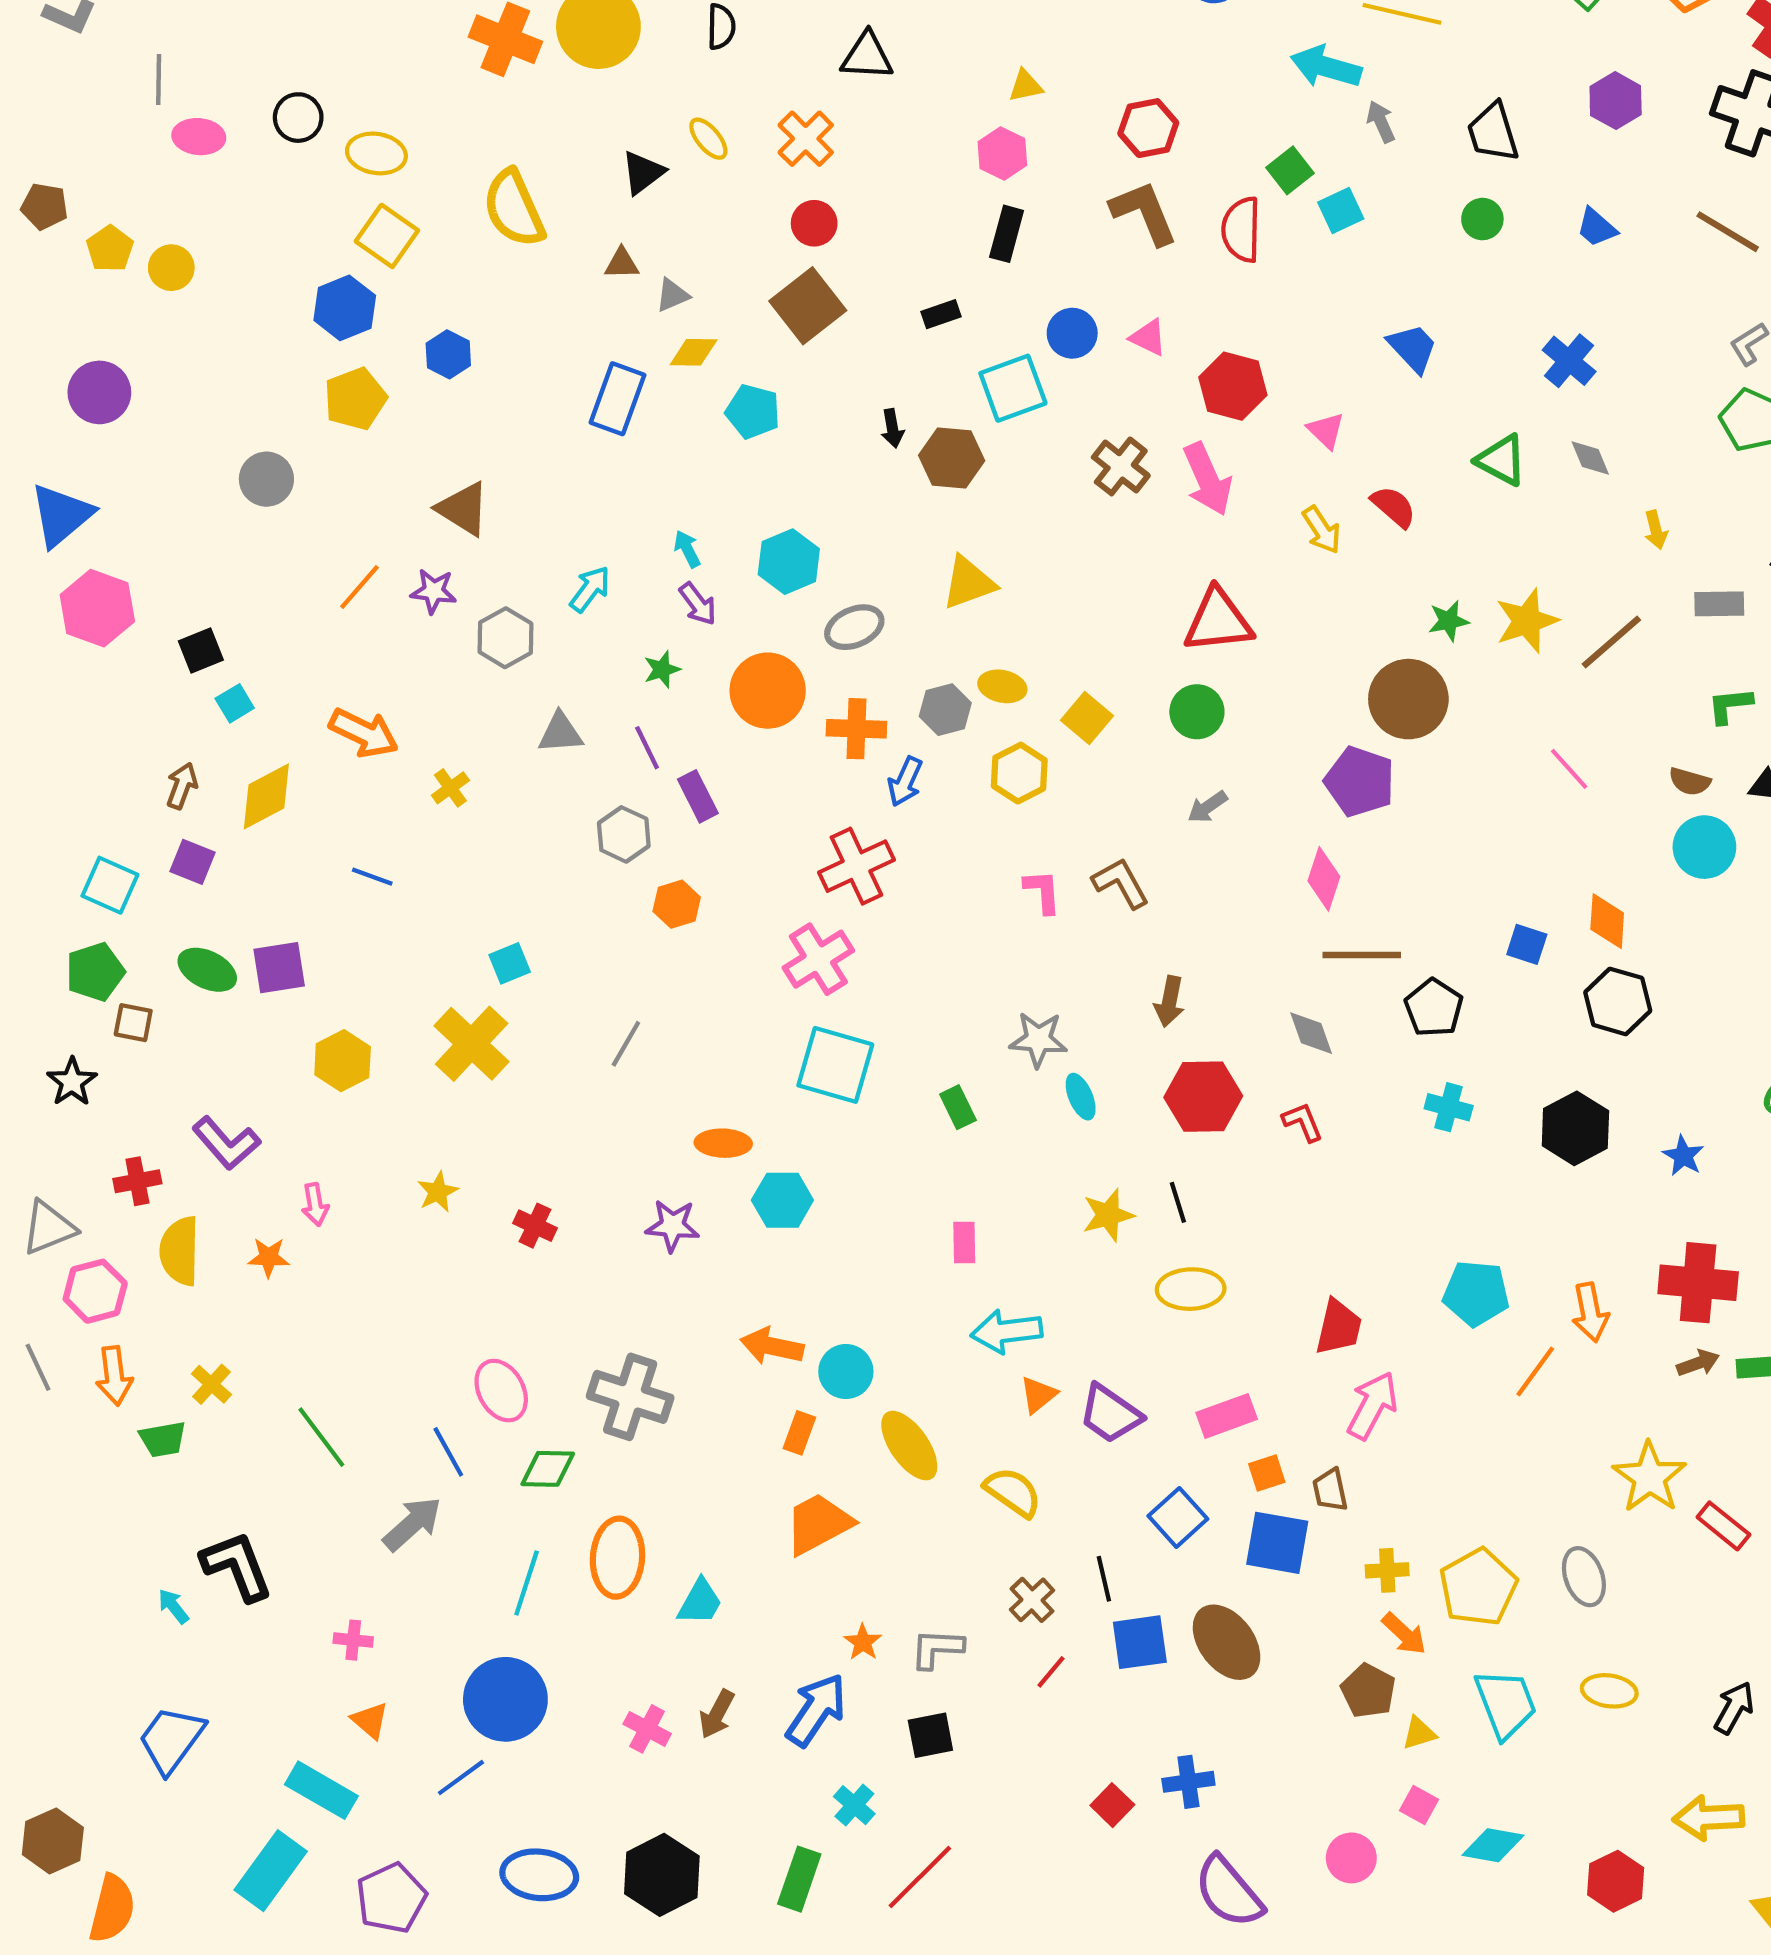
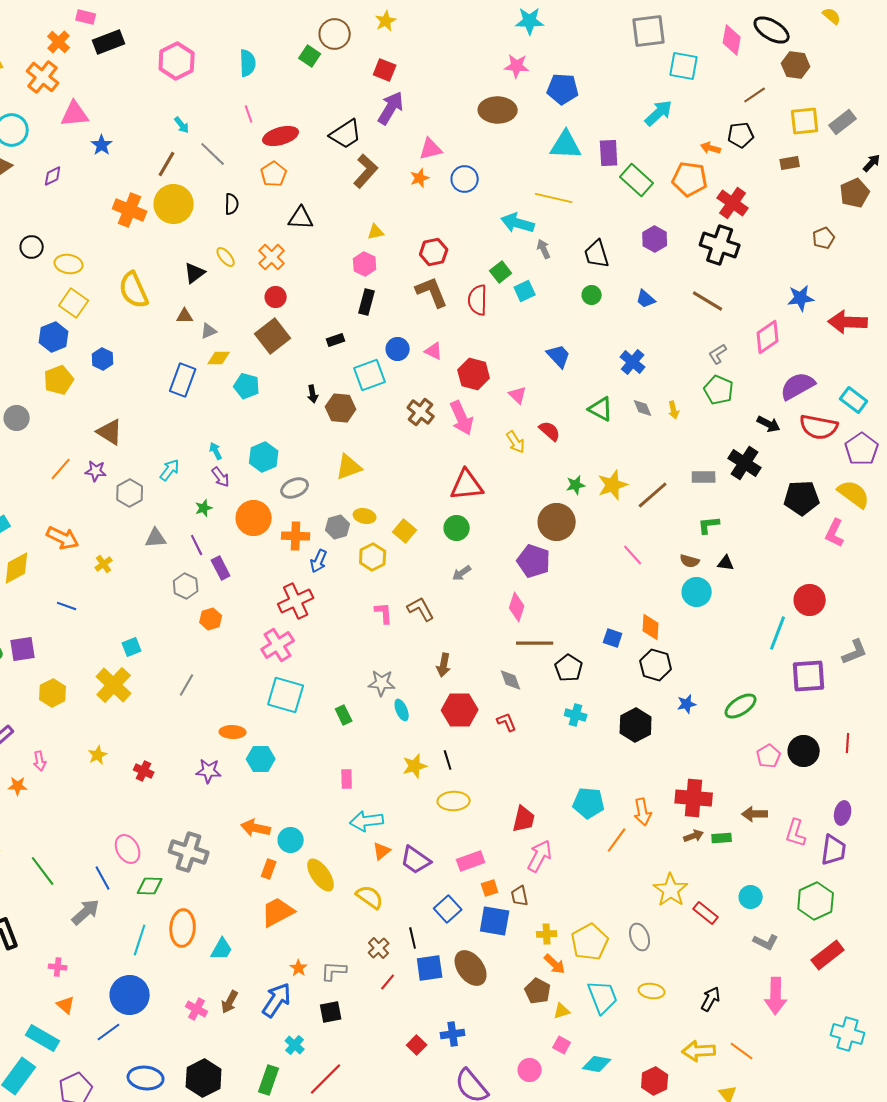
yellow arrow: (1656, 530) -> (674, 410), moved
blue star: (1683, 1156) -> (687, 704), moved, turned 30

